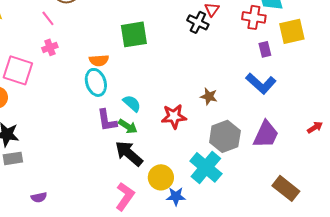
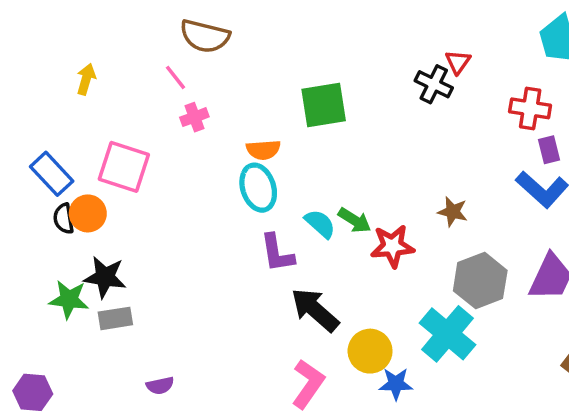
red cross: (254, 17) -> (530, 108), moved
pink cross: (50, 47) -> (194, 117), moved
purple rectangle: (265, 49) -> (549, 150), moved
green arrow: (128, 126) -> (355, 220), moved

